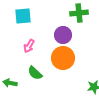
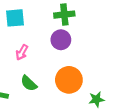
green cross: (79, 13) -> (64, 15), moved
orange circle: (63, 58) -> (69, 80), moved

